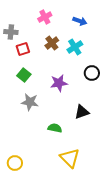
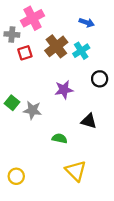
pink cross: (45, 17) -> (32, 18), moved, size x1.5
brown cross: (52, 43) -> (56, 46), size x1.5
green square: (24, 75) -> (12, 103), moved
black triangle: (82, 112) -> (89, 121), turned 35

